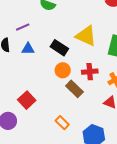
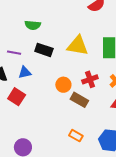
purple line: (23, 27) -> (14, 53), turned 48
black rectangle: (59, 48) -> (44, 50), moved
red square: (27, 100) -> (17, 97), moved

